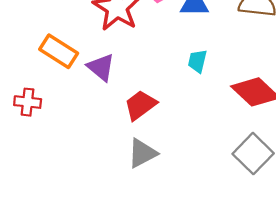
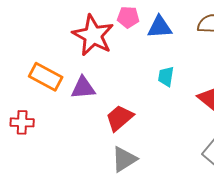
purple triangle: (101, 67) -> (83, 88), turned -40

